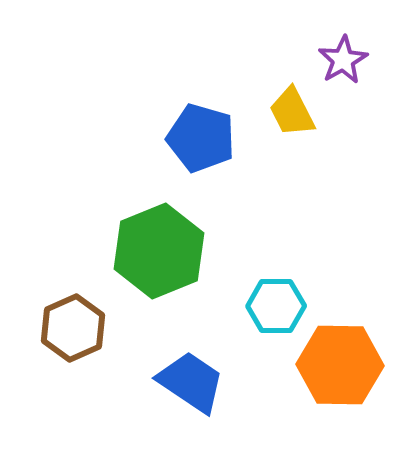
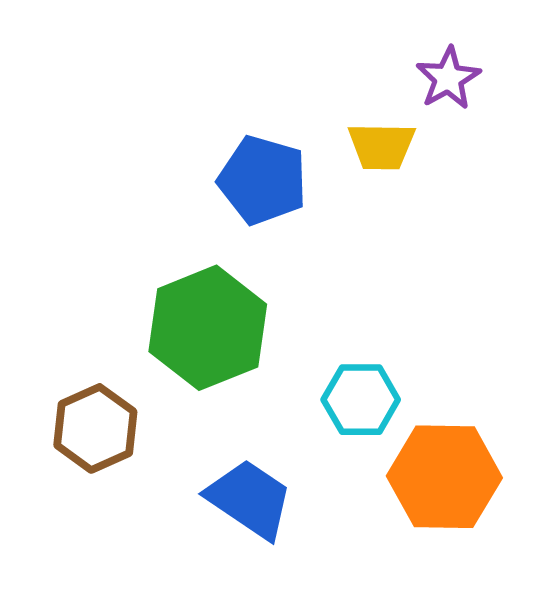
yellow trapezoid: (292, 112) -> (382, 146), turned -62

